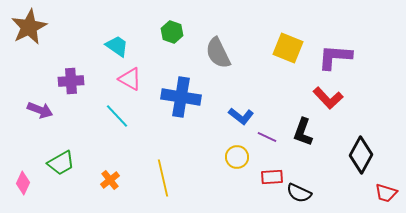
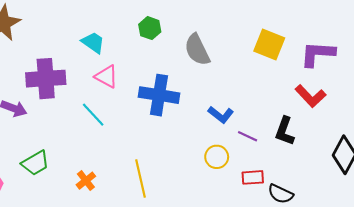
purple cross: (71, 81) -> (46, 79), size x1.5

